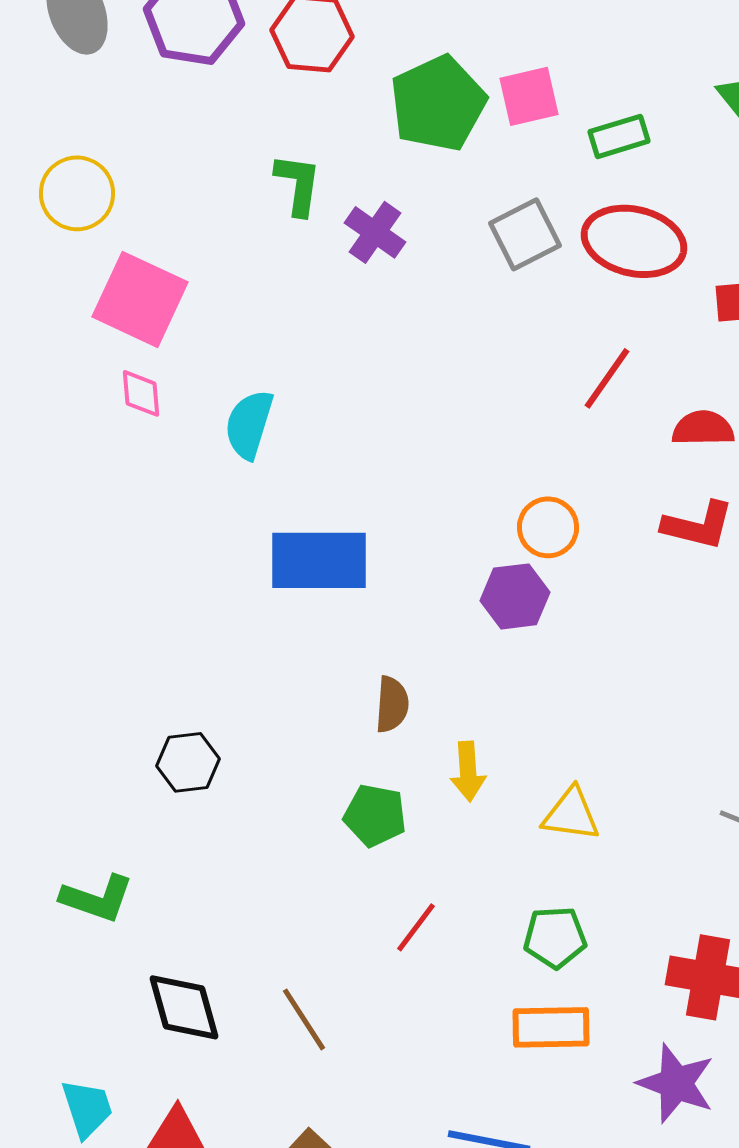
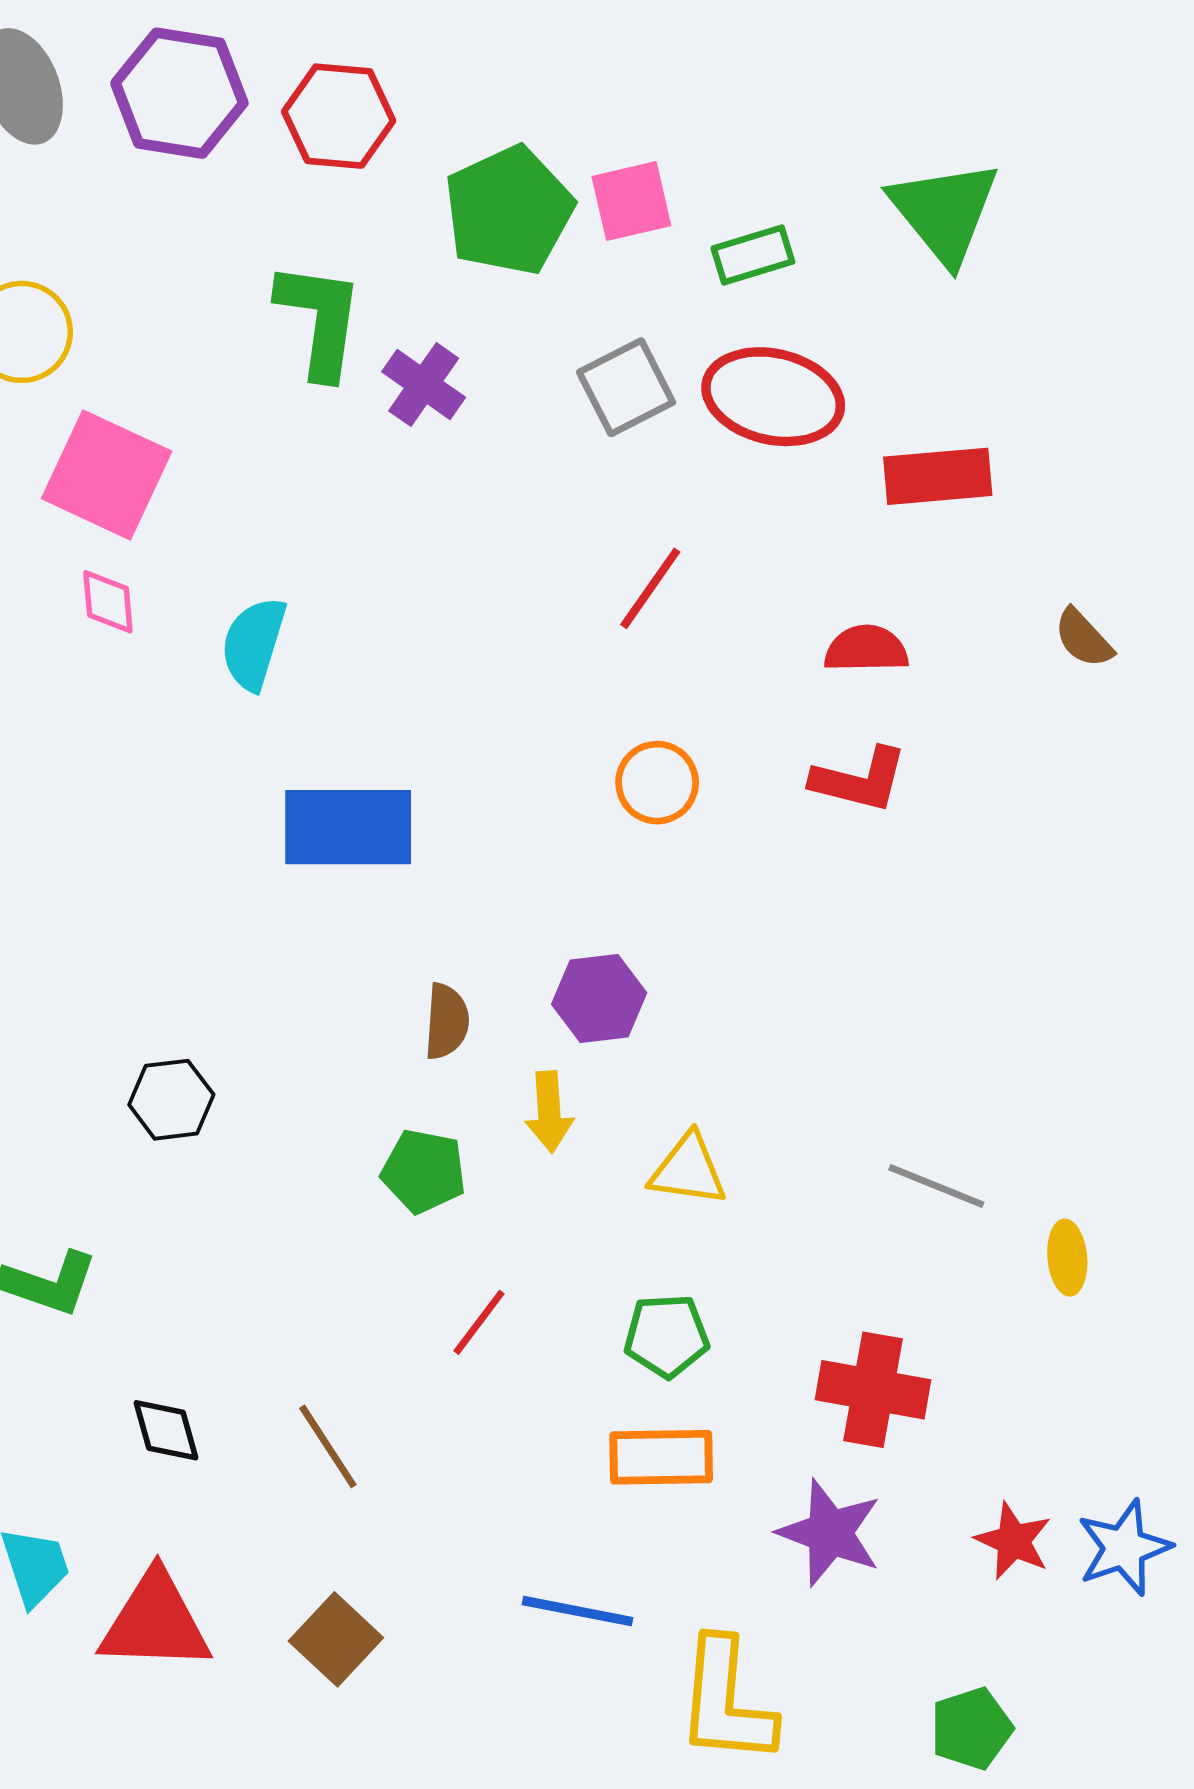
green L-shape: (298, 184) -> (320, 320), size x1.4
red line: (607, 378) -> (650, 588), moved
purple hexagon: (515, 596) -> (599, 998), moved
black diamond: (184, 1007) -> (166, 1430), size x0.7

